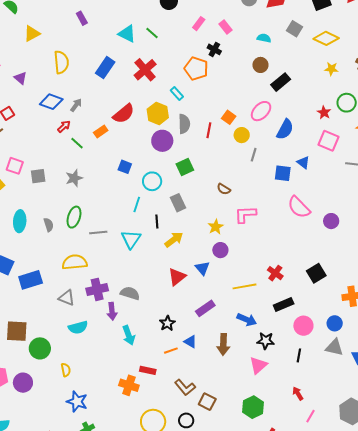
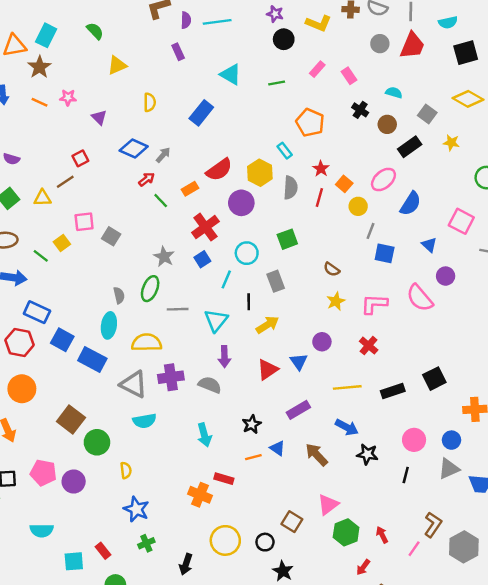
gray square: (295, 29) -> (427, 114), moved
green line: (152, 33) -> (277, 83), moved, turned -56
black cross: (214, 49) -> (360, 110), moved
yellow semicircle: (61, 62) -> (150, 102), size x0.7
yellow star: (331, 69) -> (451, 143), moved
red cross: (145, 70) -> (205, 227), moved
red star: (324, 112) -> (321, 169), moved
purple circle: (162, 141) -> (241, 203), moved
pink square: (15, 166) -> (84, 222), turned -30
blue square: (125, 167) -> (202, 259), moved, turned 32
blue square: (283, 173) -> (385, 253), moved
gray square: (38, 176) -> (111, 236), turned 35
gray star: (74, 178) -> (164, 257), moved, turned -30
pink L-shape: (245, 214) -> (374, 304), moved
cyan ellipse: (20, 221) -> (109, 325), moved
purple circle: (331, 221) -> (446, 276), moved
yellow star: (216, 227) -> (336, 301), moved
red cross: (275, 273) -> (369, 346), moved
blue rectangle: (31, 280) -> (92, 359), turned 40
gray triangle: (67, 298) -> (134, 384), size x1.4
black rectangle: (284, 305) -> (393, 391), moved
purple arrow: (112, 311) -> (224, 357), moved
brown square: (17, 331) -> (71, 420), turned 30
brown arrow: (223, 344) -> (317, 455), turned 130
gray triangle: (334, 347) -> (449, 469), turned -42
pink triangle: (258, 365) -> (328, 505), moved
brown L-shape: (185, 387) -> (433, 525), moved, turned -110
red arrow: (298, 393) -> (382, 535), moved

